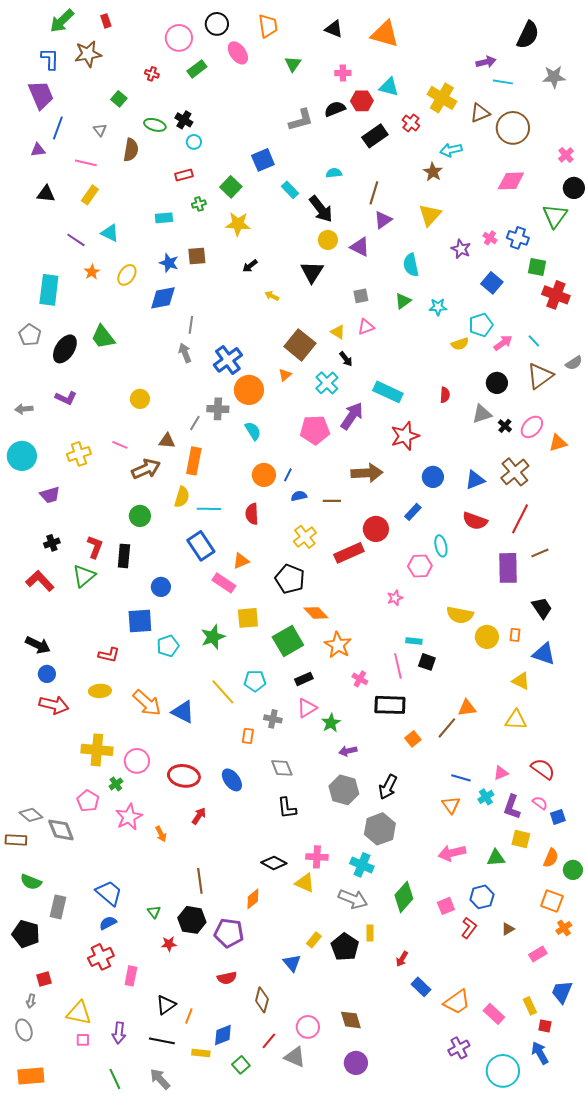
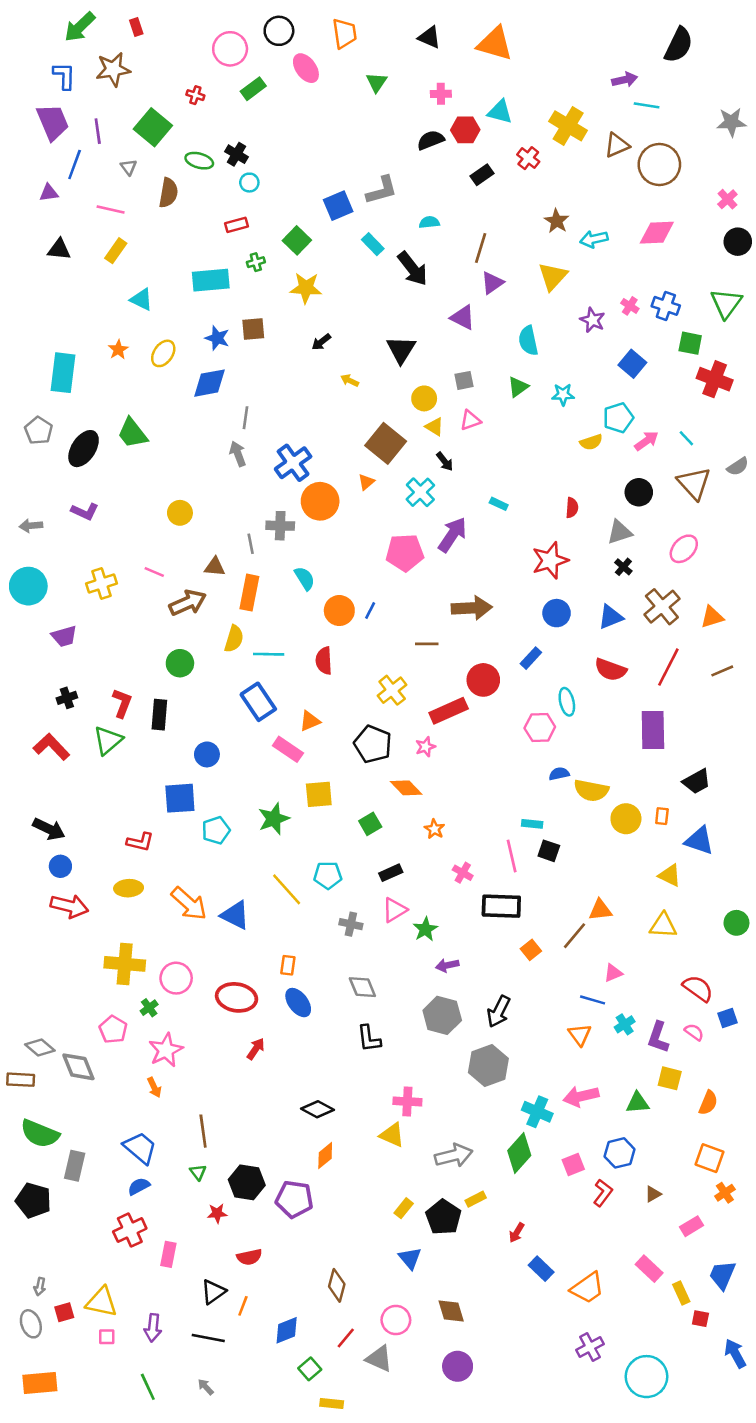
gray star: (554, 77) -> (731, 122), moved
green square: (119, 99) -> (153, 127), size x1.8
gray L-shape: (301, 120) -> (382, 190), moved
black rectangle: (375, 136) -> (482, 175), size x0.7
cyan arrow: (451, 150) -> (594, 239), moved
green triangle: (555, 216) -> (726, 303), moved
cyan rectangle: (164, 218) -> (211, 280), size x1.6
purple line: (76, 240) -> (98, 131), moved, turned 48
yellow circle: (328, 240) -> (424, 398), moved
brown triangle: (540, 376) -> (694, 483), turned -36
cyan rectangle: (388, 392) -> (499, 504), size x0.5
gray line: (195, 423) -> (251, 544), turned -42
black cross: (505, 426) -> (623, 567), moved
cyan semicircle: (253, 431) -> (305, 578), moved
red star: (405, 436) -> (550, 560), moved
orange triangle: (558, 443) -> (712, 617), moved
blue semicircle: (299, 496) -> (559, 774), moved
brown line: (540, 553) -> (722, 671), moved
pink star: (395, 598) -> (425, 747), moved
black trapezoid: (542, 608) -> (697, 781), turned 95
green square: (288, 641) -> (370, 824), size x0.6
orange star: (338, 645) -> (434, 829), size x0.6
orange rectangle: (248, 736) -> (288, 965), moved
pink triangle: (501, 773) -> (613, 973), moved
blue square: (558, 817) -> (727, 1018), moved
orange arrow: (161, 834) -> (154, 1087), moved
black diamond: (274, 863) -> (317, 1109), moved
cyan cross: (362, 865) -> (537, 1112), moved
green circle: (573, 870) -> (736, 923), moved
brown line: (200, 881) -> (203, 1131), moved
green semicircle: (31, 882) -> (40, 1134), size x1.4
gray arrow: (353, 899) -> (454, 1155), turned -36
yellow rectangle: (370, 933) -> (476, 1199), turned 63
blue triangle: (292, 963) -> (410, 1258), moved
red semicircle: (227, 978) -> (249, 1257), moved
red square: (44, 979) -> (64, 1312), moved
pink rectangle: (494, 1014) -> (649, 1269), moved
yellow rectangle: (201, 1053) -> (332, 1404), moved
blue arrow: (540, 1053) -> (735, 1353), moved
gray arrow: (160, 1079) -> (206, 1387), size x0.6

